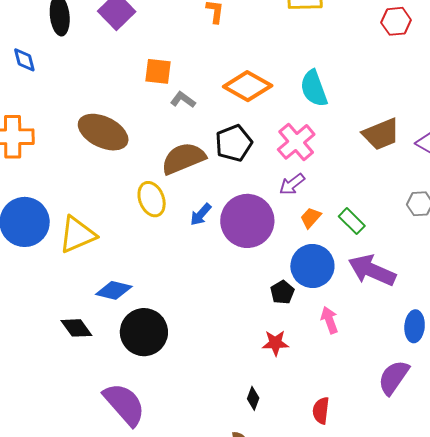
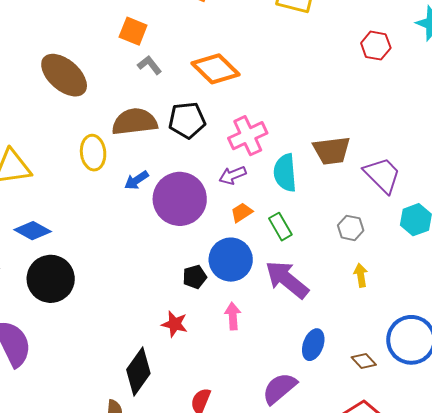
cyan semicircle: (314, 88) -> (285, 173), moved
black diamond: (253, 398) -> (138, 372), size x2.0

